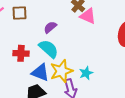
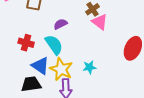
yellow star: (61, 71) -> (61, 69), turned 30
cyan star: (86, 73) -> (89, 67), moved

